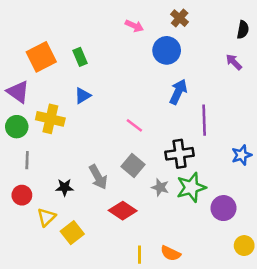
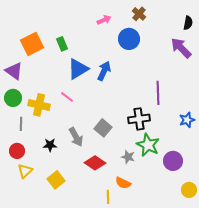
pink arrow: (134, 26) -> (104, 20), turned -48
purple arrow: (234, 62) -> (181, 48), size x1.6
blue arrow: (178, 92) -> (104, 71), moved
blue triangle: (83, 96) -> (78, 69), moved, size x1.6
yellow cross: (50, 119) -> (39, 105), moved
pink line: (134, 125) -> (67, 97), moved
gray star: (160, 187) -> (128, 157), moved
green star: (191, 187) -> (148, 145), turned -30
yellow triangle: (46, 217) -> (25, 171), moved
orange semicircle: (170, 253) -> (123, 183), moved

